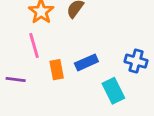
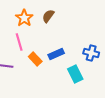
orange rectangle: (57, 70) -> (35, 59), turned -32

